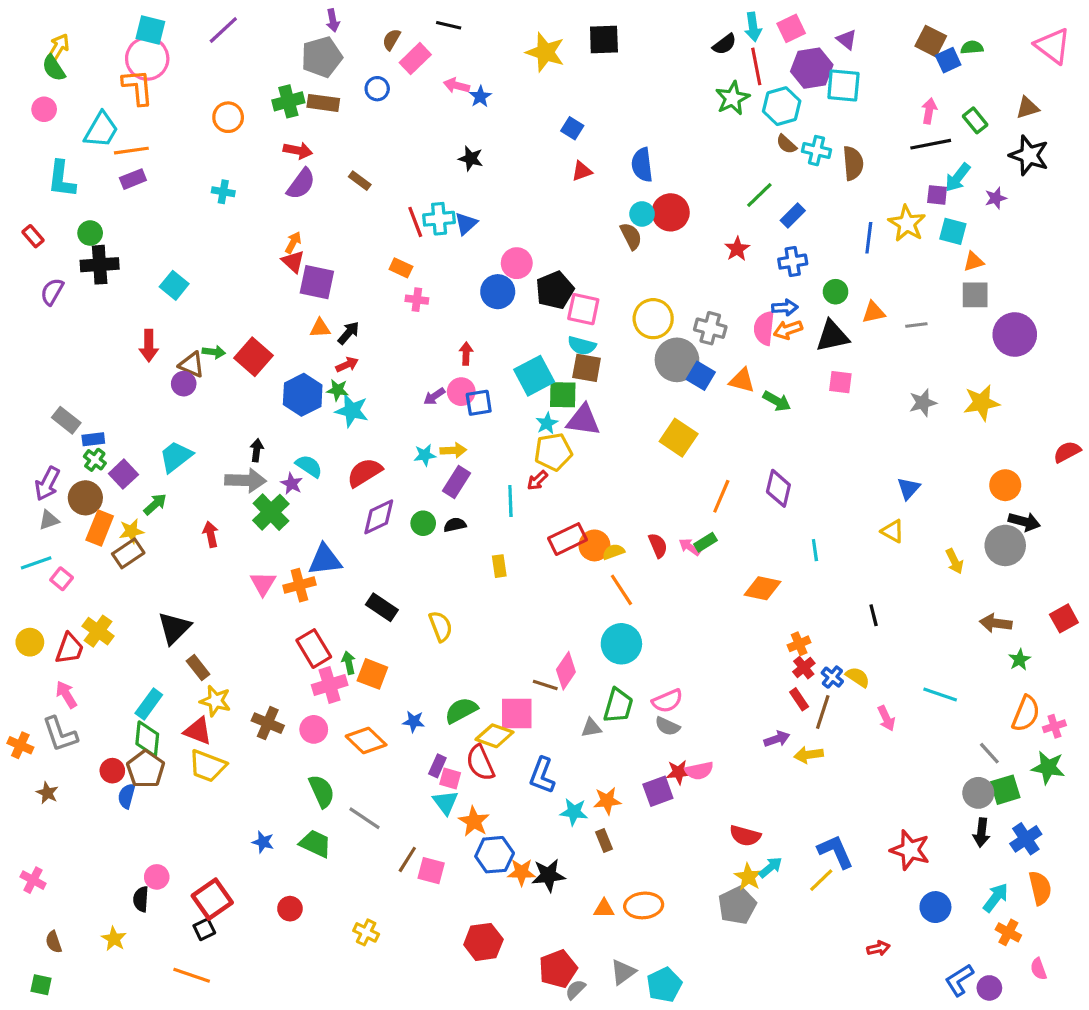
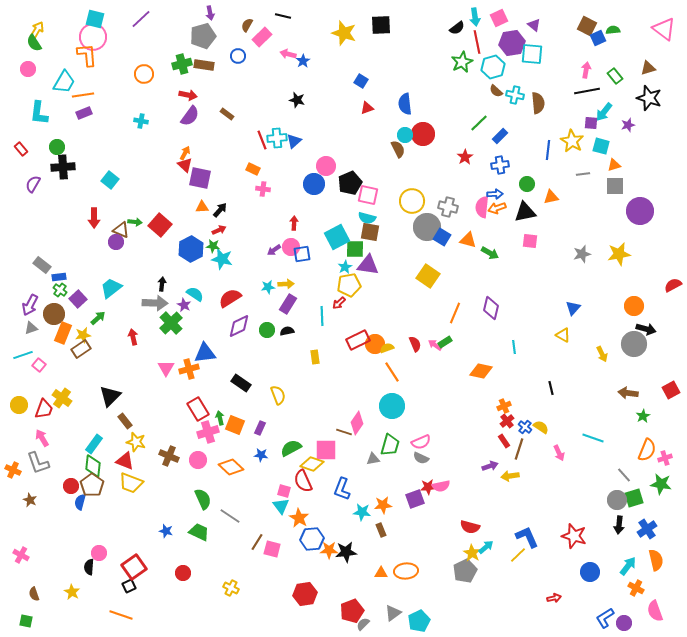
gray line: (916, 325) -> (583, 174), moved
purple rectangle: (437, 766) -> (260, 428), moved
pink semicircle: (1039, 969) -> (655, 611), size x1.5

